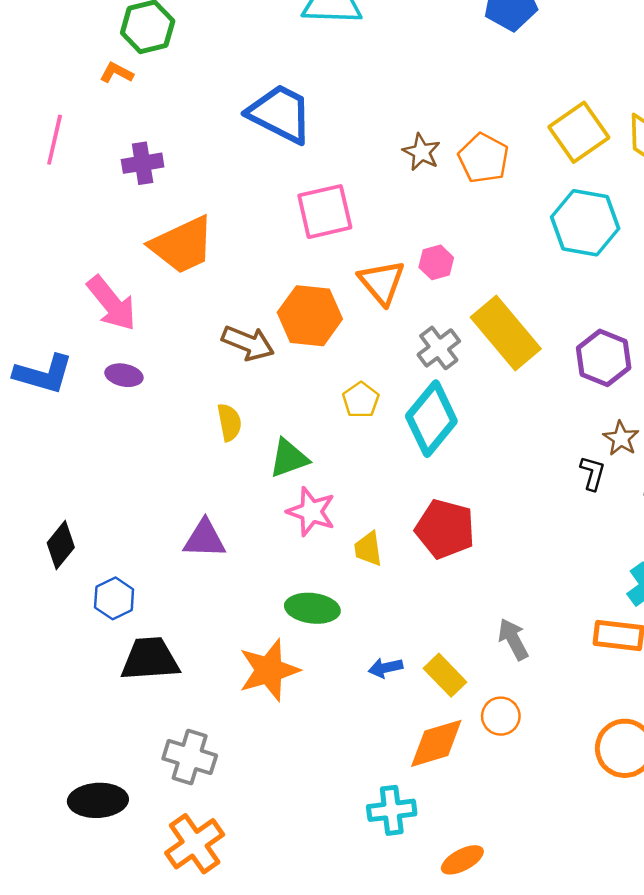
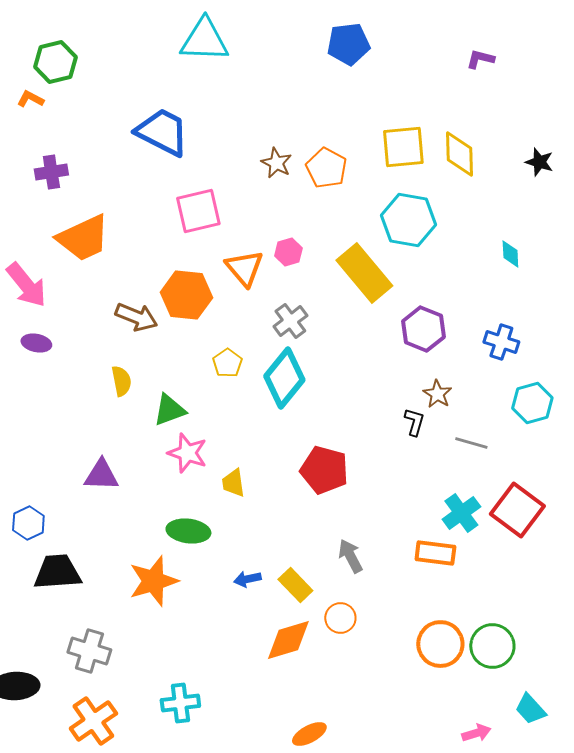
yellow square: (579, 132) -> (403, 147), turned 30
yellow rectangle: (506, 333) -> (364, 273), moved
red pentagon: (445, 529) -> (324, 470), moved
cyan cross: (392, 810) -> (180, 703), moved

